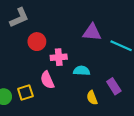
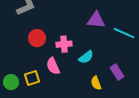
red circle: (37, 42) -> (37, 38), moved
cyan semicircle: (82, 71) -> (86, 57), turned 140

